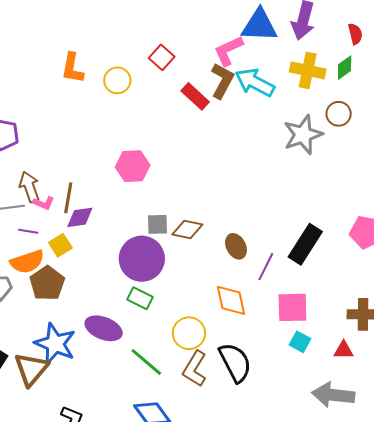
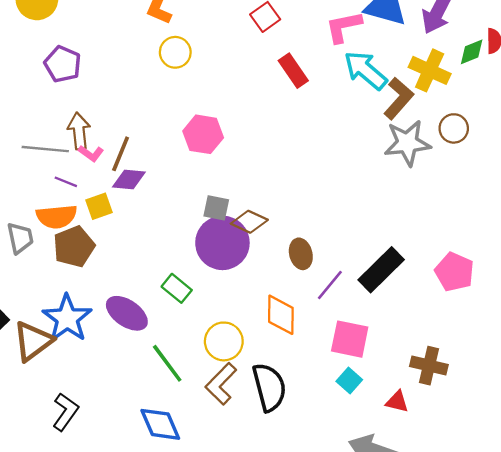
green diamond: (345, 68) -> (472, 52), moved
yellow circle: (117, 80) -> (175, 52), moved
brown L-shape: (222, 81) -> (399, 98), moved
purple circle: (142, 259) -> (222, 243), moved

